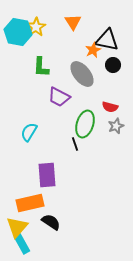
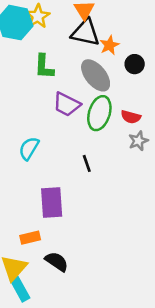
black triangle: (107, 40) -> (86, 33), moved
green ellipse: (85, 124) -> (99, 113), moved
orange rectangle: (30, 203) -> (30, 238), size x0.6

